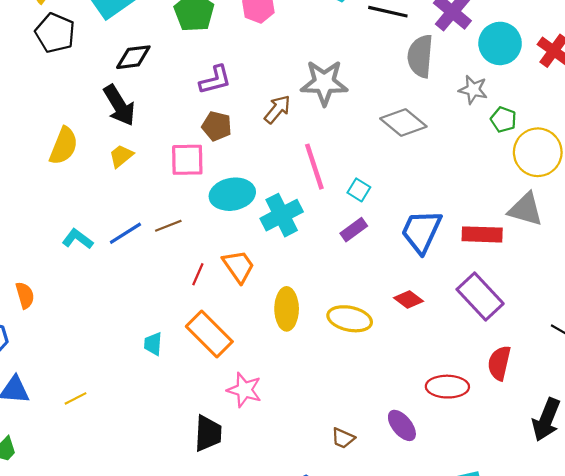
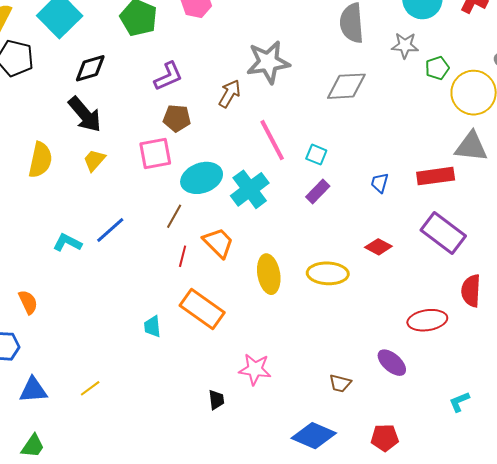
green pentagon: (503, 120) -> (437, 68), turned -30
gray diamond: (403, 122) -> (346, 86), turned -33
brown line: (168, 226) -> (174, 216), moved, turned -30
blue trapezoid: (421, 231) -> (380, 183), size x0.5
pink star: (244, 390) -> (255, 369), moved
black trapezoid: (208, 433) -> (216, 400), size x0.6

